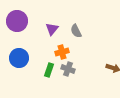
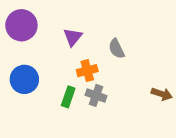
gray semicircle: (76, 31) -> (116, 49), moved

